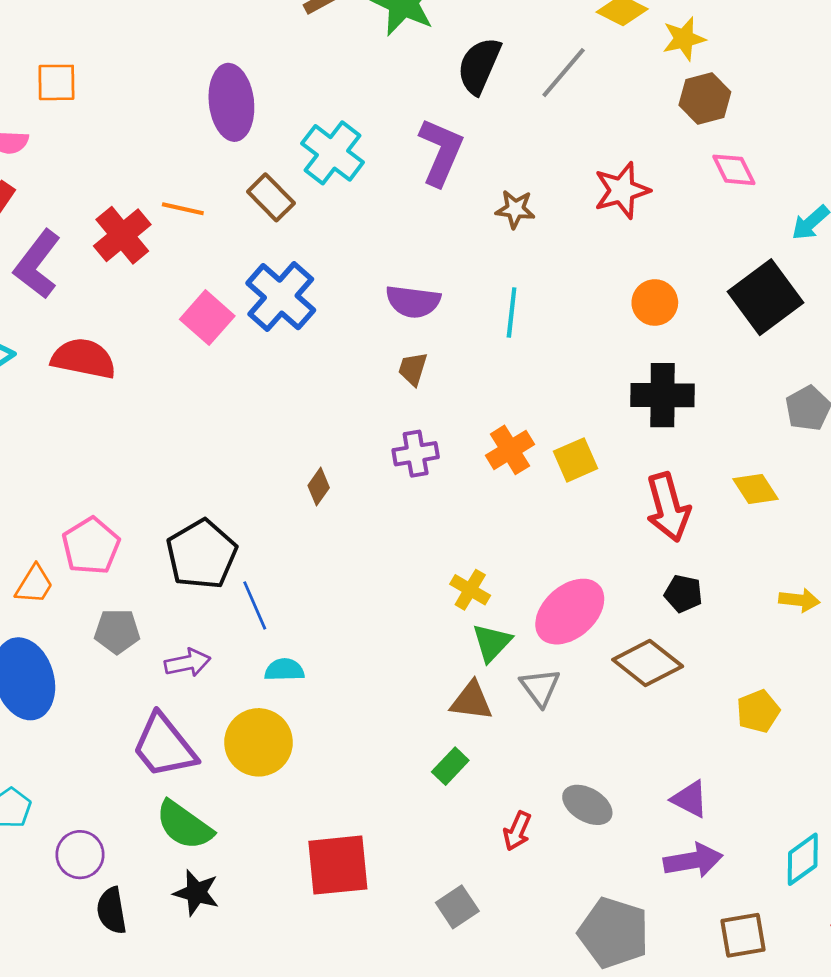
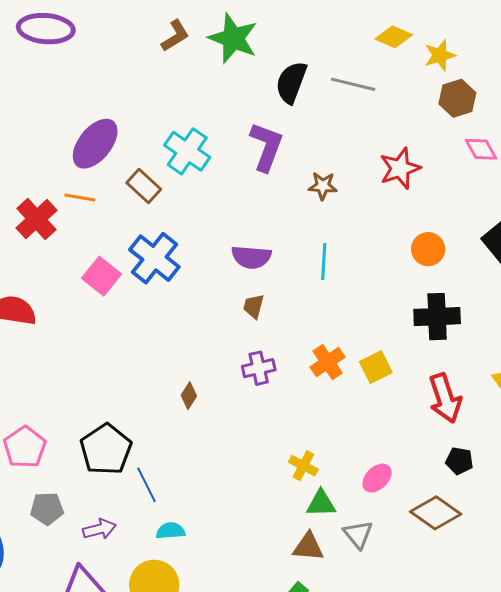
gray line: (564, 73) -> (353, 84), turned 66
purple ellipse: (231, 102) -> (95, 144), moved, turned 48
pink ellipse: (570, 612) -> (377, 478), size x0.6
green triangle: (492, 643) -> (321, 503), turned 48

